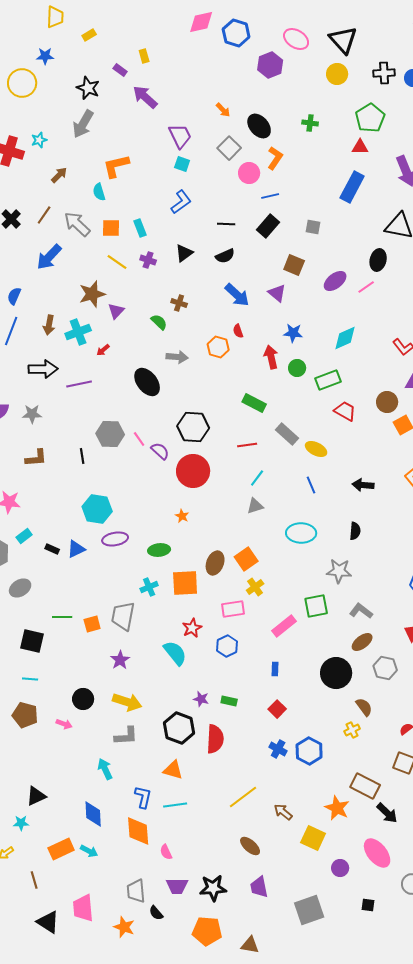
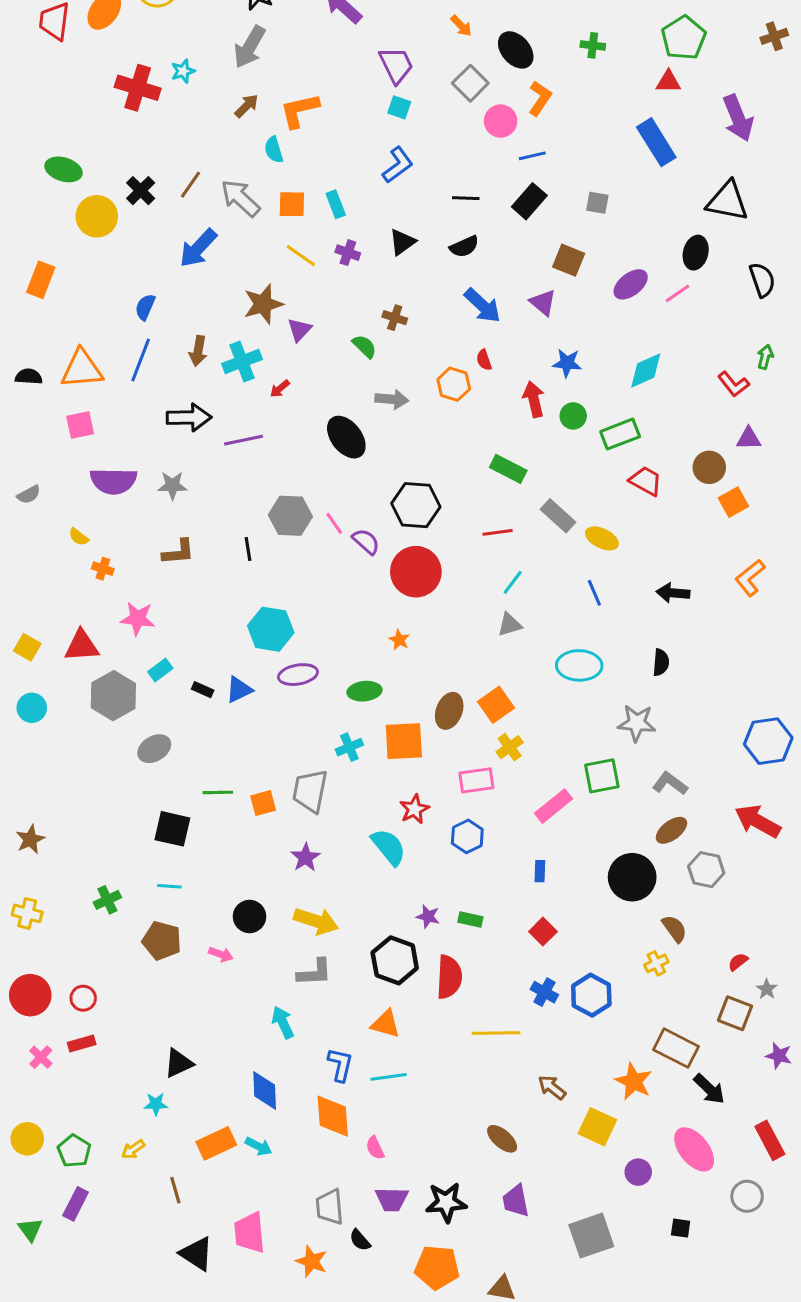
brown arrow: (59, 175) -> (247, 106), moved
blue rectangle: (352, 187) -> (656, 142), turned -60
yellow line: (243, 797) -> (496, 1033), moved, turned 36

